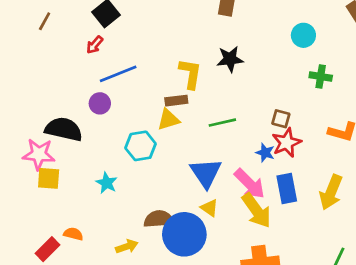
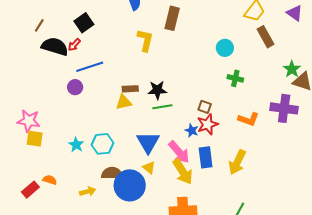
black star: (230, 59) -> (157, 90), moved
yellow L-shape: (190, 74) -> (145, 40), moved
black semicircle: (64, 129) -> (55, 46), moved
cyan hexagon: (141, 146) -> (102, 144), moved

